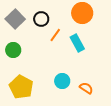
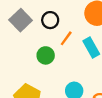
green circle: (13, 50) -> (46, 55), moved

